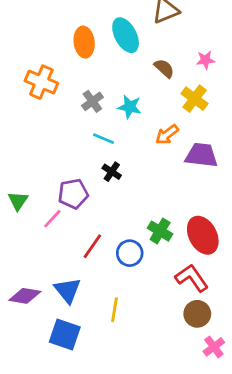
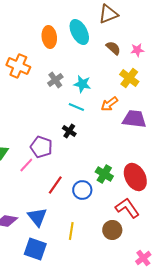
brown semicircle: (164, 68) -> (113, 48), moved
cyan line: (103, 139) -> (76, 107), moved
purple pentagon: (73, 194) -> (41, 147), turned 30
brown circle: (197, 314) -> (112, 230), moved

